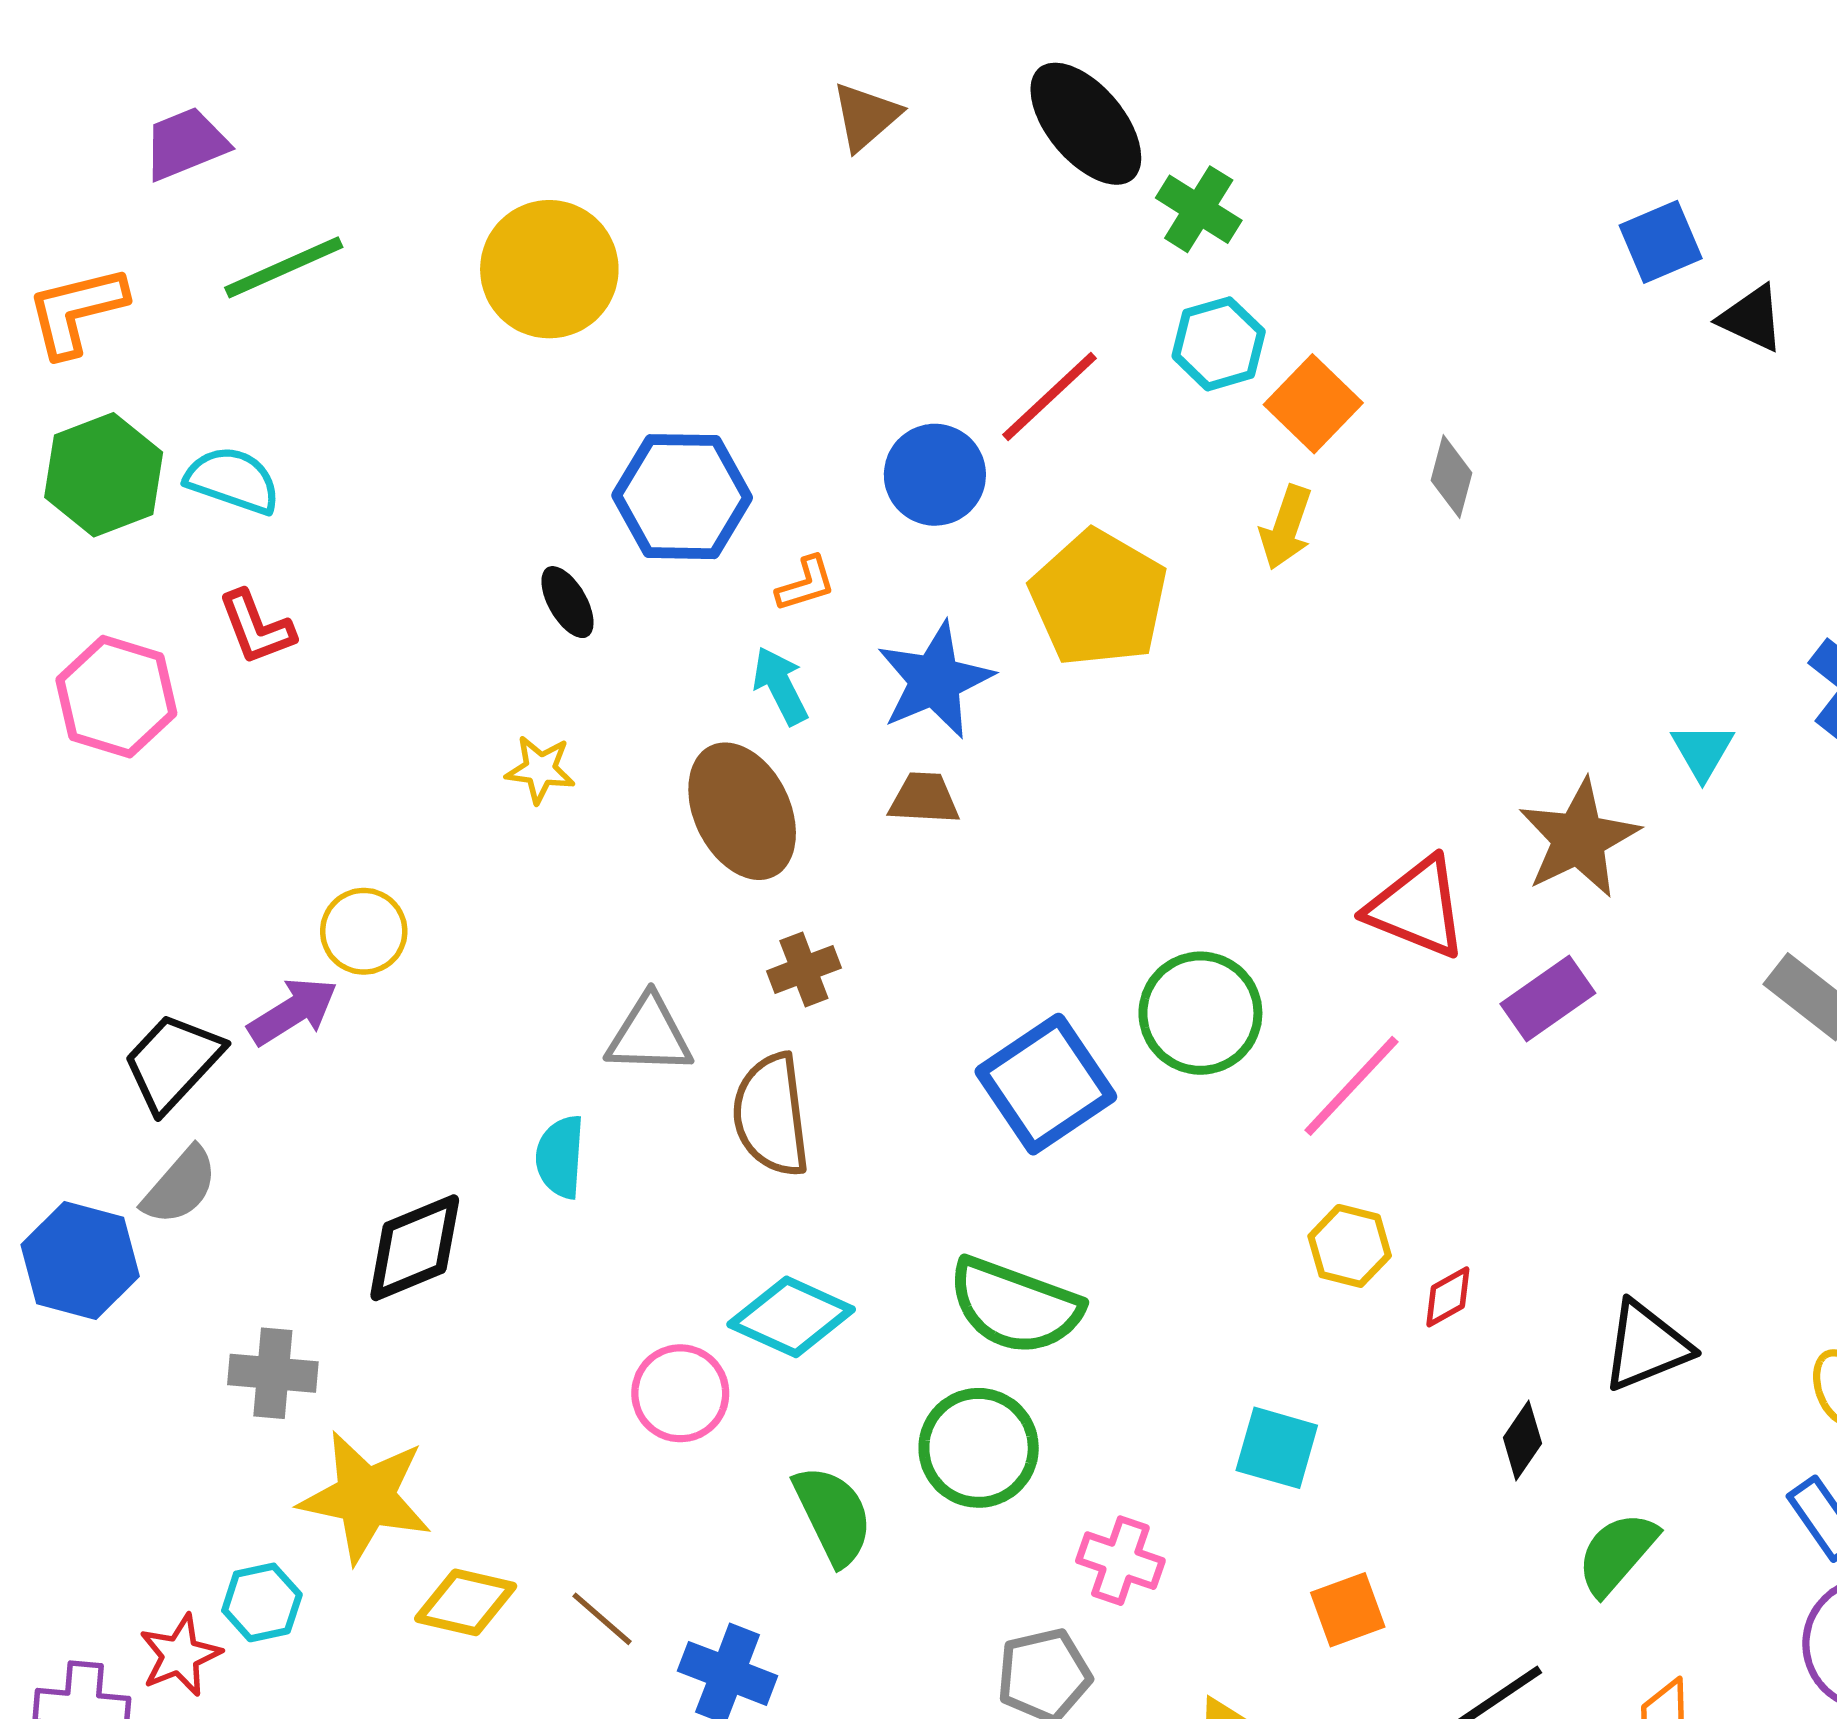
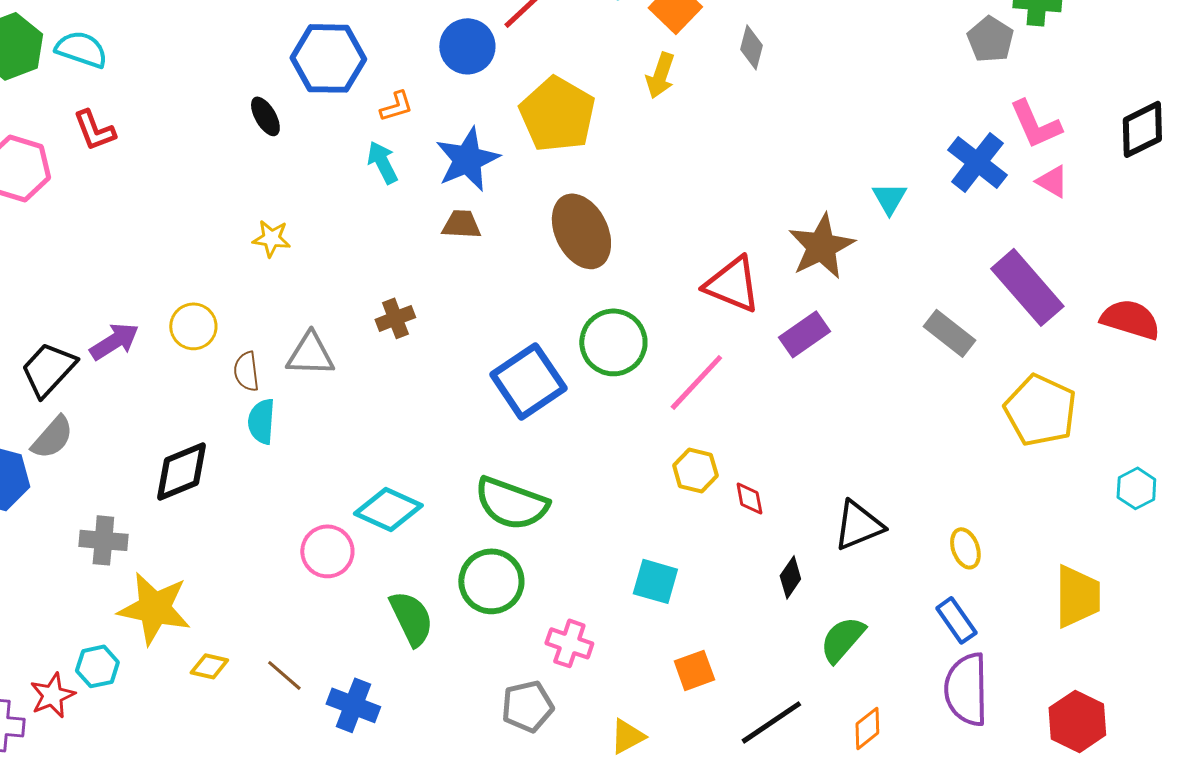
yellow star: (540, 769) -> (271, 238), moved
brown ellipse: (742, 811) -> (581, 231), moved
yellow circle: (364, 931) -> (193, 326), moved
brown semicircle: (771, 1115) -> (246, 371), moved, size x0.6
red diamond: (1448, 1297) -> (749, 498), turned -72
yellow diamond: (466, 1602) -> (209, 666), size x0.7

